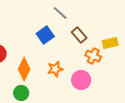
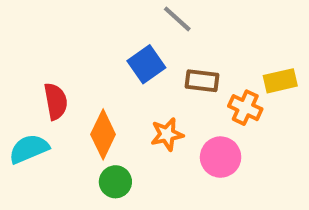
brown rectangle: (79, 35) -> (202, 81), moved, turned -42
green circle: (21, 93) -> (115, 182), moved

